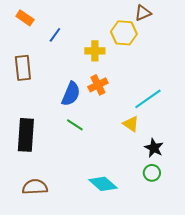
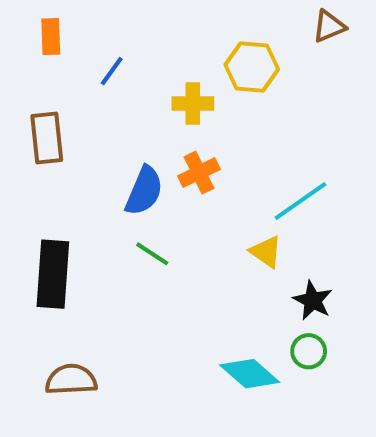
brown triangle: (143, 13) -> (329, 26), moved
orange rectangle: (25, 18) -> (51, 37), turned 54
cyan diamond: (103, 184) -> (250, 374), moved

